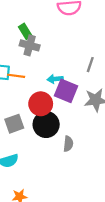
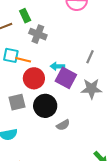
green rectangle: (25, 31) -> (25, 16), moved
red circle: (41, 104) -> (34, 78), moved
gray semicircle: (68, 144) -> (63, 125), turned 48

